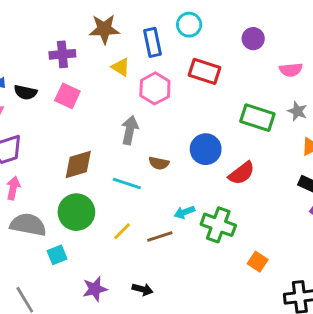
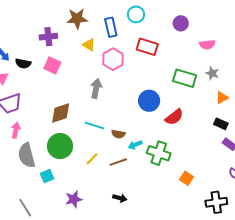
brown semicircle: (159, 163) -> (118, 134), moved
gray semicircle: (28, 225) -> (27, 155), turned -115
black arrow: (142, 289) -> (120, 198), moved

